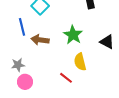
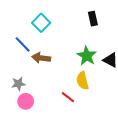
blue line: (22, 27) -> (23, 44), turned -30
green star: (73, 35) -> (87, 56), moved

